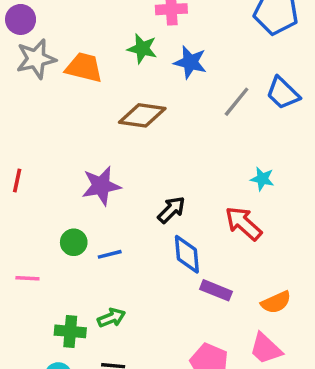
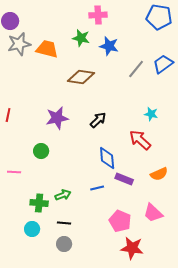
blue trapezoid: (283, 93) -> (163, 64), turned 100
black arrow: (171, 210) -> (98, 120), moved
blue line: (110, 254) -> (97, 188), moved
orange semicircle: (276, 302) -> (159, 174), moved

